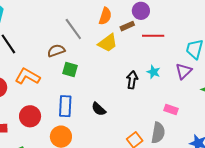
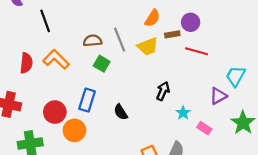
gray line: (73, 29) -> (120, 40), moved
cyan star: (154, 72) -> (183, 113), moved
pink rectangle: (171, 109) -> (204, 128), moved
red circle: (30, 116) -> (55, 112), moved

